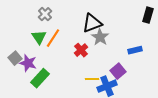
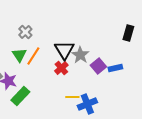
black triangle: (92, 23) -> (64, 50), moved, turned -40
purple square: (118, 71) -> (98, 66), moved

